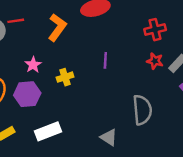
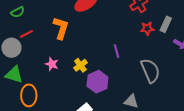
purple line: (105, 60) -> (117, 51), moved
purple hexagon: (27, 94) -> (97, 82), moved

